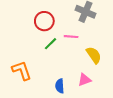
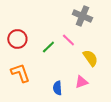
red circle: (44, 21) -> (17, 39), moved
pink line: (71, 37) -> (68, 40), turned 40

